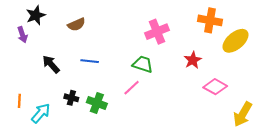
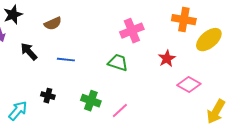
black arrow: (51, 64) -> (29, 52), moved
pink line: (132, 88) -> (120, 111), moved
green cross: (97, 103) -> (91, 101), moved

